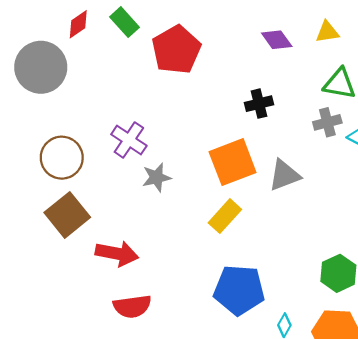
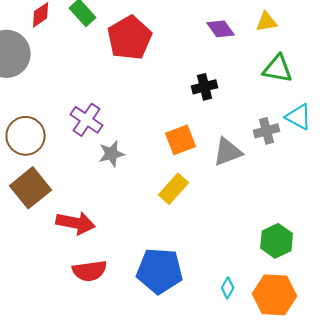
gray cross: (327, 122) -> (267, 131), moved
orange square: (233, 162) -> (181, 140), size x0.7
blue pentagon: (239, 290) -> (160, 271), moved

